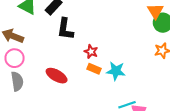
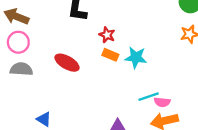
gray semicircle: (17, 81) -> (21, 69), turned -78

